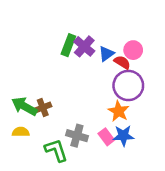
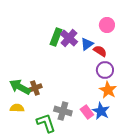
pink circle: (133, 50) -> (107, 25), moved
purple circle: (128, 86) -> (105, 70), size x0.7
orange star: (119, 111) -> (108, 90), moved
blue star: (123, 136) -> (101, 111), turned 30

